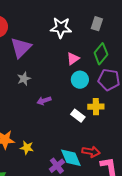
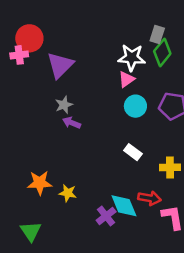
white star: (61, 28) -> (132, 58), moved
green diamond: (101, 54) -> (162, 52), moved
purple arrow: (44, 101) -> (72, 123), moved, turned 40
yellow cross: (96, 107) -> (170, 167), moved

